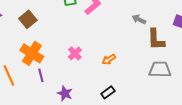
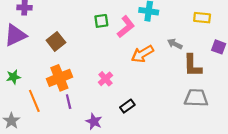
orange cross: (32, 53) -> (59, 78), turned 35
orange arrow: (109, 59) -> (142, 54), moved, size x1.5
black rectangle: (108, 92) -> (127, 106), moved

